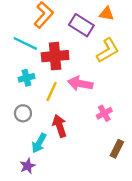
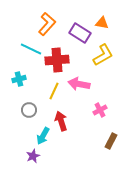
cyan cross: (26, 78) -> (19, 79), moved

